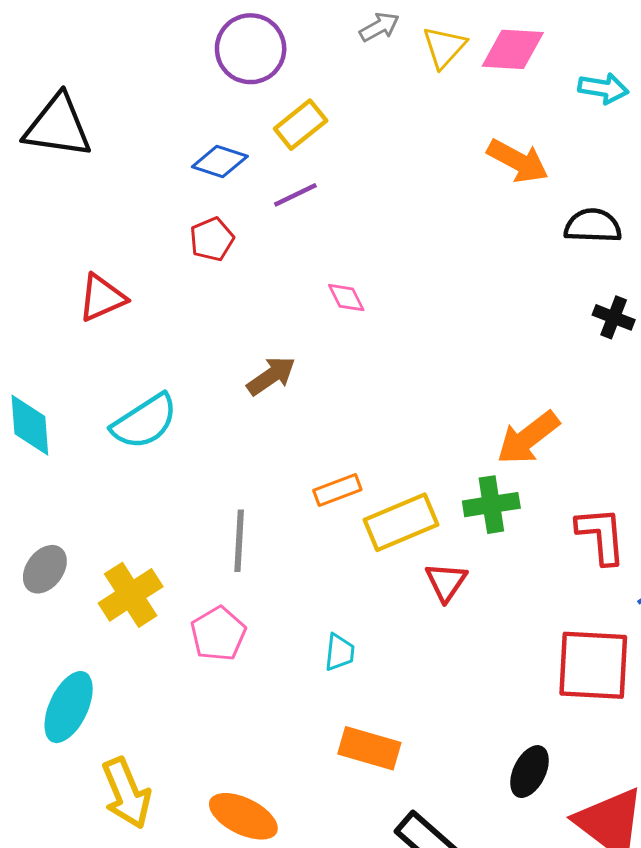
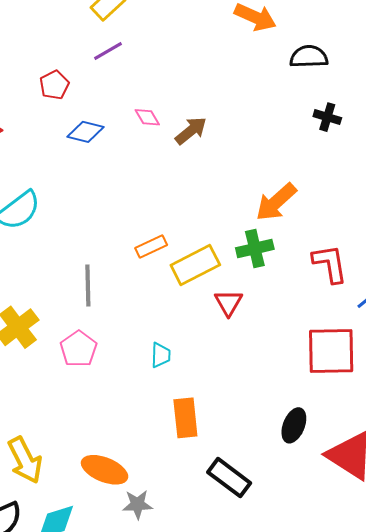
blue diamond: (220, 161) -> (86, 132), moved
brown arrow: (271, 376) -> (191, 131), moved
orange rectangle: (369, 748) -> (185, 418), turned 72

